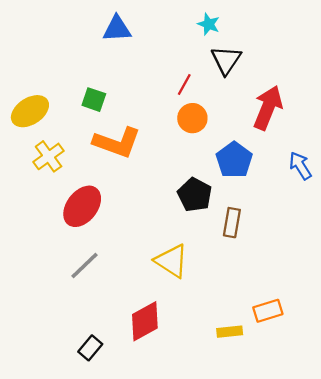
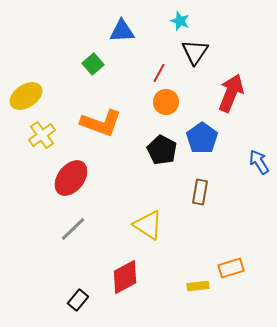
blue triangle: (117, 29) -> (122, 31), moved
green square: (94, 100) -> (93, 64), moved, turned 30
blue arrow: (300, 166) -> (259, 162), moved
black pentagon: (195, 195) -> (162, 150), moved

